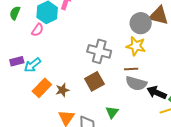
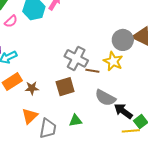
pink semicircle: (38, 30) -> (11, 21), moved
brown line: (131, 69) -> (92, 71), moved
green triangle: (112, 112) -> (75, 121), turned 32

